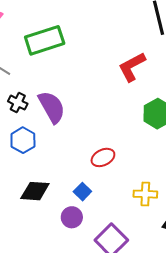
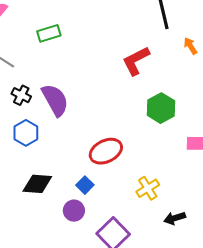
green rectangle: (45, 40) -> (49, 33), size x0.6
red ellipse: (103, 157) -> (106, 151), size x1.4
yellow cross: (145, 194) -> (148, 188), turned -35

